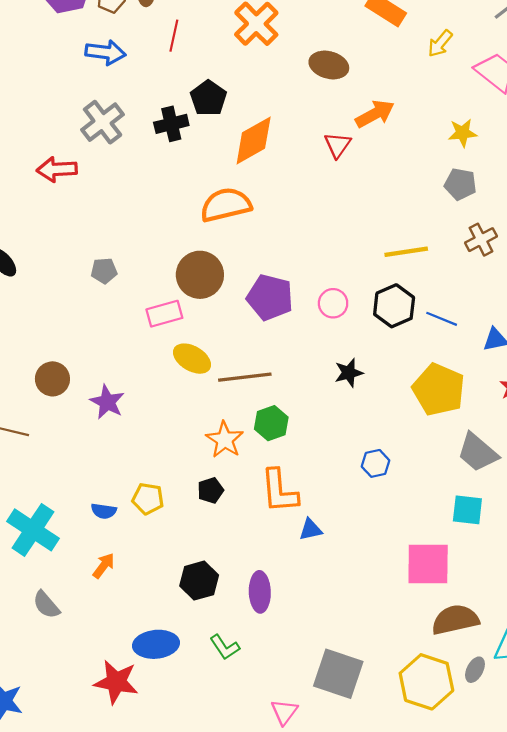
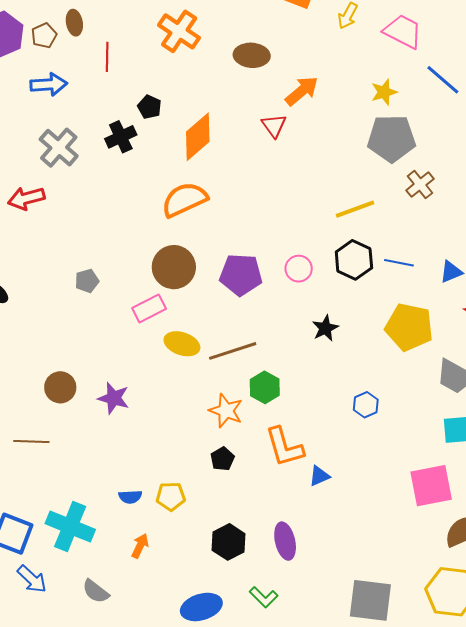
black pentagon: (208, 98) -> (149, 107), size x0.7
gray pentagon: (460, 184) -> (391, 138), size x1.6
yellow pentagon: (148, 499) -> (171, 496), moved

